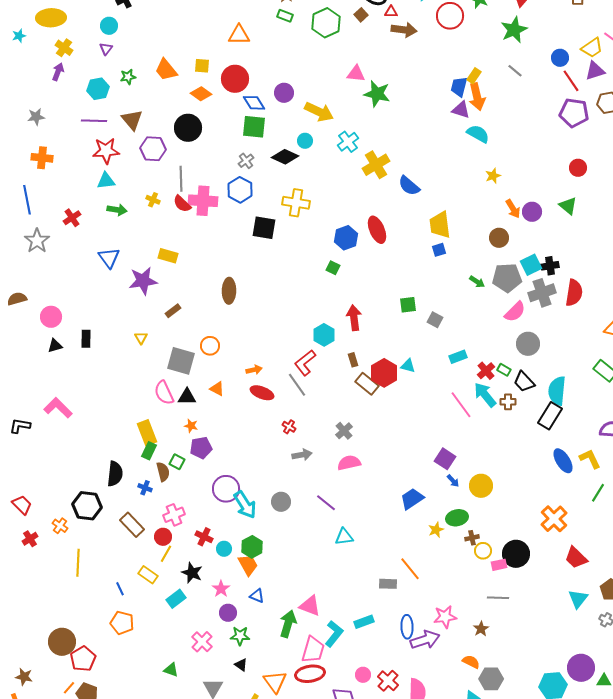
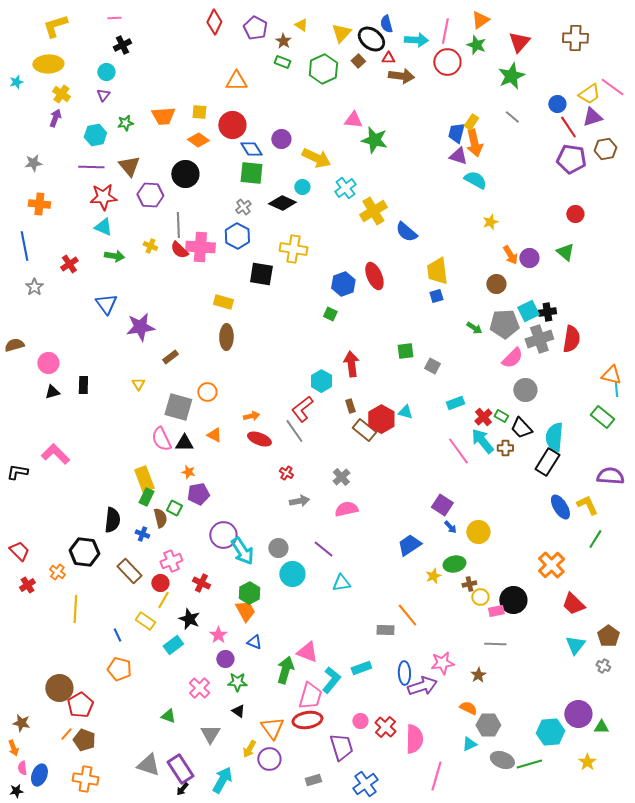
orange trapezoid: (166, 70) -> (163, 116), turned -55
cyan triangle: (106, 181) -> (103, 227), turned 30
gray star: (37, 241) -> (34, 287), size x0.7
yellow rectangle: (168, 256) -> (223, 302), moved
cyan circle: (224, 549) -> (292, 574), moved, size x1.6

